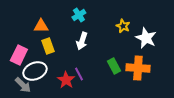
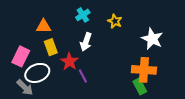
yellow star: (123, 26) -> (115, 21), moved
green rectangle: (114, 66) -> (140, 86), moved
red star: (66, 80) -> (69, 62), moved

